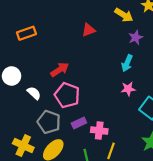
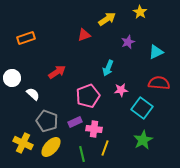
yellow arrow: (124, 15) -> (107, 19), moved, turned -66
cyan arrow: (127, 63) -> (108, 68), moved
pink pentagon: (67, 95) -> (88, 96), moved, turned 30

